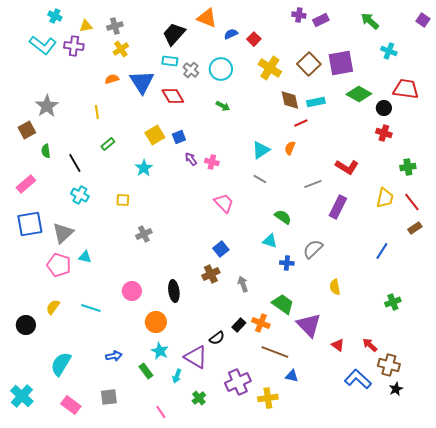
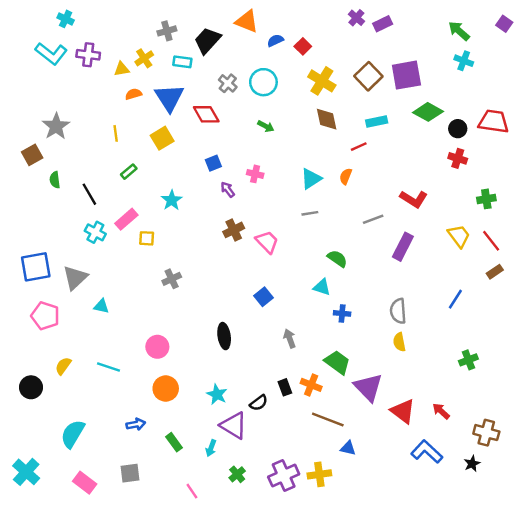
purple cross: (299, 15) -> (356, 18), turned 32
green arrow: (370, 21) -> (459, 31), moved
yellow triangle: (86, 26) -> (122, 69), moved
gray cross: (115, 26) -> (167, 31), moved
cyan rectangle: (170, 61) -> (182, 62), moved
red trapezoid: (406, 89) -> (493, 121), moved
brown diamond: (290, 100) -> (327, 119), moved
yellow square: (155, 135) -> (162, 138), moved
pink cross: (212, 162) -> (255, 174), moved
gray line: (260, 179) -> (310, 213), turned -40
pink rectangle: (26, 184) -> (126, 219), moved
yellow trapezoid: (385, 198) -> (459, 236), turned -50
gray semicircle: (313, 249) -> (398, 311), moved, turned -50
pink pentagon: (59, 265) -> (45, 316), moved
brown cross: (211, 274) -> (234, 230), moved
black ellipse: (174, 291) -> (224, 336), moved
orange circle: (156, 322) -> (166, 389), moved
black rectangle: (239, 325) -> (285, 387), turned -64
red triangle: (338, 345) -> (403, 411), size x1.6
cyan star: (160, 351) -> (217, 394), moved
brown cross: (389, 365) -> (486, 433), moved
purple cross: (238, 382) -> (284, 476), moved

